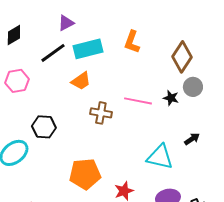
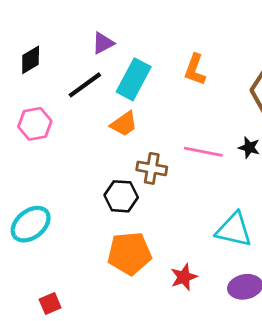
cyan rectangle: (88, 49) -> (134, 79), turned -48
black hexagon: (44, 127) -> (121, 196), moved

